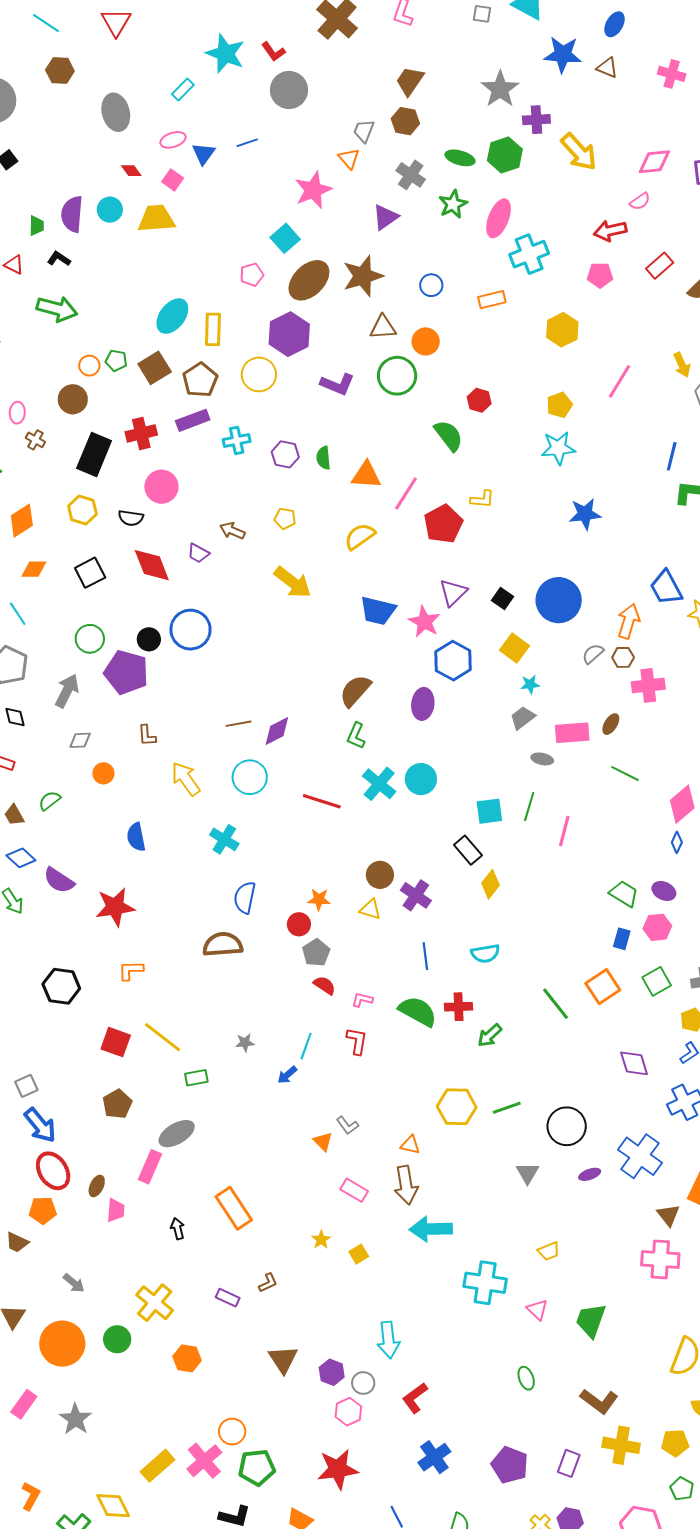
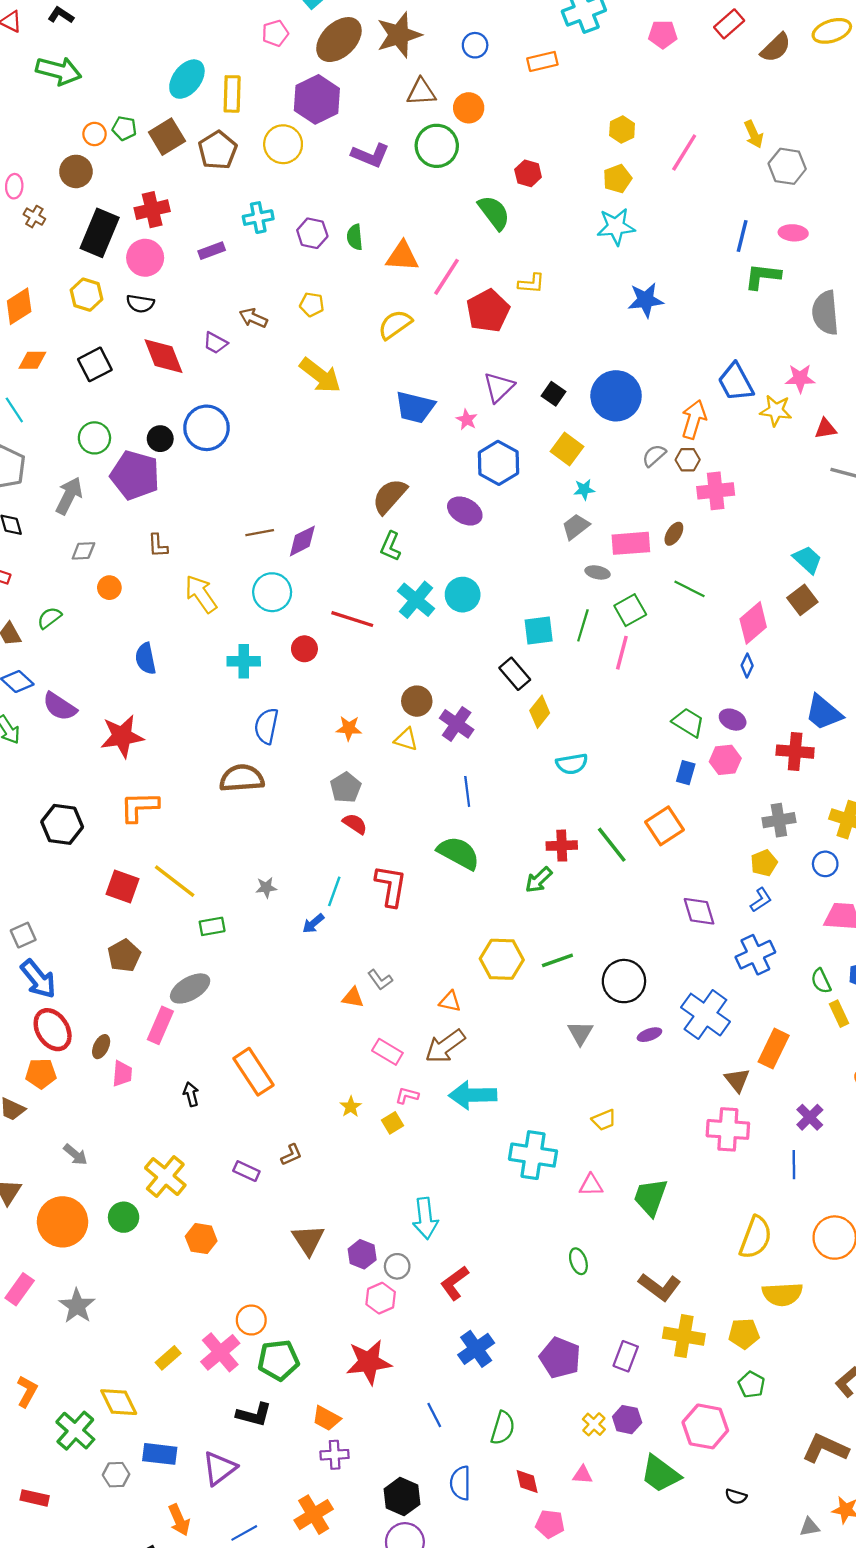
yellow hexagon: (562, 330) -> (622, 129), moved, size x0.7
purple rectangle: (193, 420) -> (212, 251), moved, size x0.7
pink circle: (161, 487) -> (145, 258), moved
pink star: (424, 622) -> (467, 420), size x0.6
purple ellipse: (423, 704) -> (465, 511), turned -68
cyan cross: (224, 839) -> (244, 661), turned -32
red circle: (299, 924) -> (304, 649), moved
cyan semicircle: (485, 954) -> (572, 764), moved
orange L-shape: (131, 970) -> (139, 807), size x1.4
green square: (657, 981) -> (630, 610), moved
pink L-shape: (362, 1000) -> (407, 1096), moved
red cross: (459, 1007) -> (562, 846), moved
red L-shape: (357, 1041) -> (391, 886), size x1.4
orange triangle: (323, 1141) -> (353, 998), turned -35
brown arrow: (406, 1185) -> (445, 1046), turned 63
pink triangle: (537, 1310) -> (591, 1185), turned -45
yellow rectangle: (157, 1466) -> (168, 1358), size x0.7

